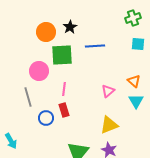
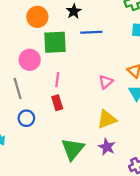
black star: (70, 27) -> (74, 11), moved
blue circle: (46, 118) -> (26, 118), moved

